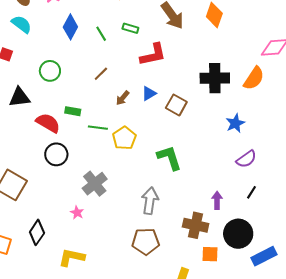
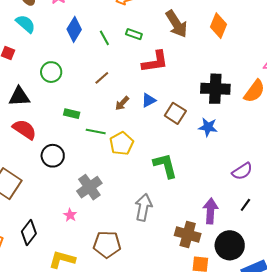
red semicircle: (48, 123) -> (25, 129), moved
blue star: (235, 123) -> (208, 127), moved, turned 30
purple arrow: (217, 200) -> (210, 211), size x1.4
brown pentagon: (146, 241) -> (107, 244), moved

